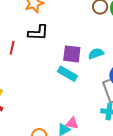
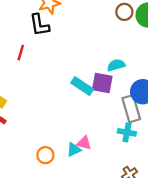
black L-shape: (38, 33) -> (39, 25), moved, turned 75
purple square: (72, 54) -> (102, 83), moved

